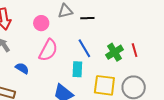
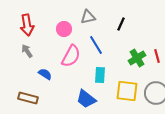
black line: (87, 18) -> (121, 24), moved, turned -64
blue line: (84, 48) -> (96, 45), moved

